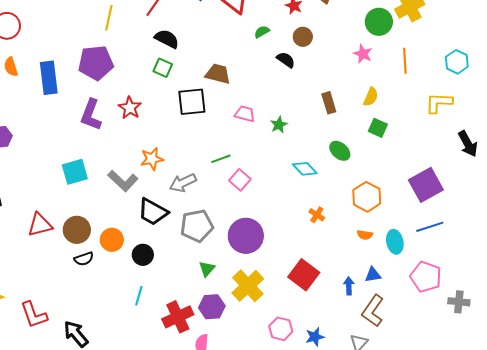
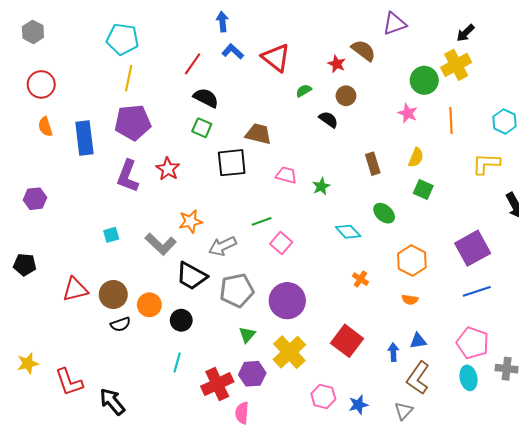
yellow line: (109, 18) -> (129, 78), moved
cyan square: (75, 172) -> (111, 235), size x0.6
cyan ellipse: (395, 242) -> (469, 378), moved

